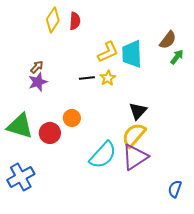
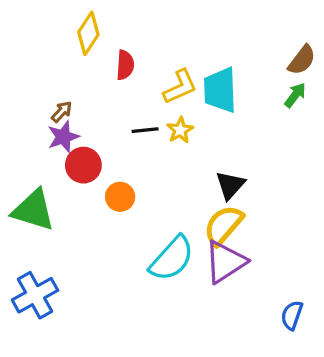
red semicircle: (75, 21) -> (125, 65), moved
brown semicircle: (168, 40) -> (302, 60), moved
red circle: (50, 133) -> (83, 165), moved

